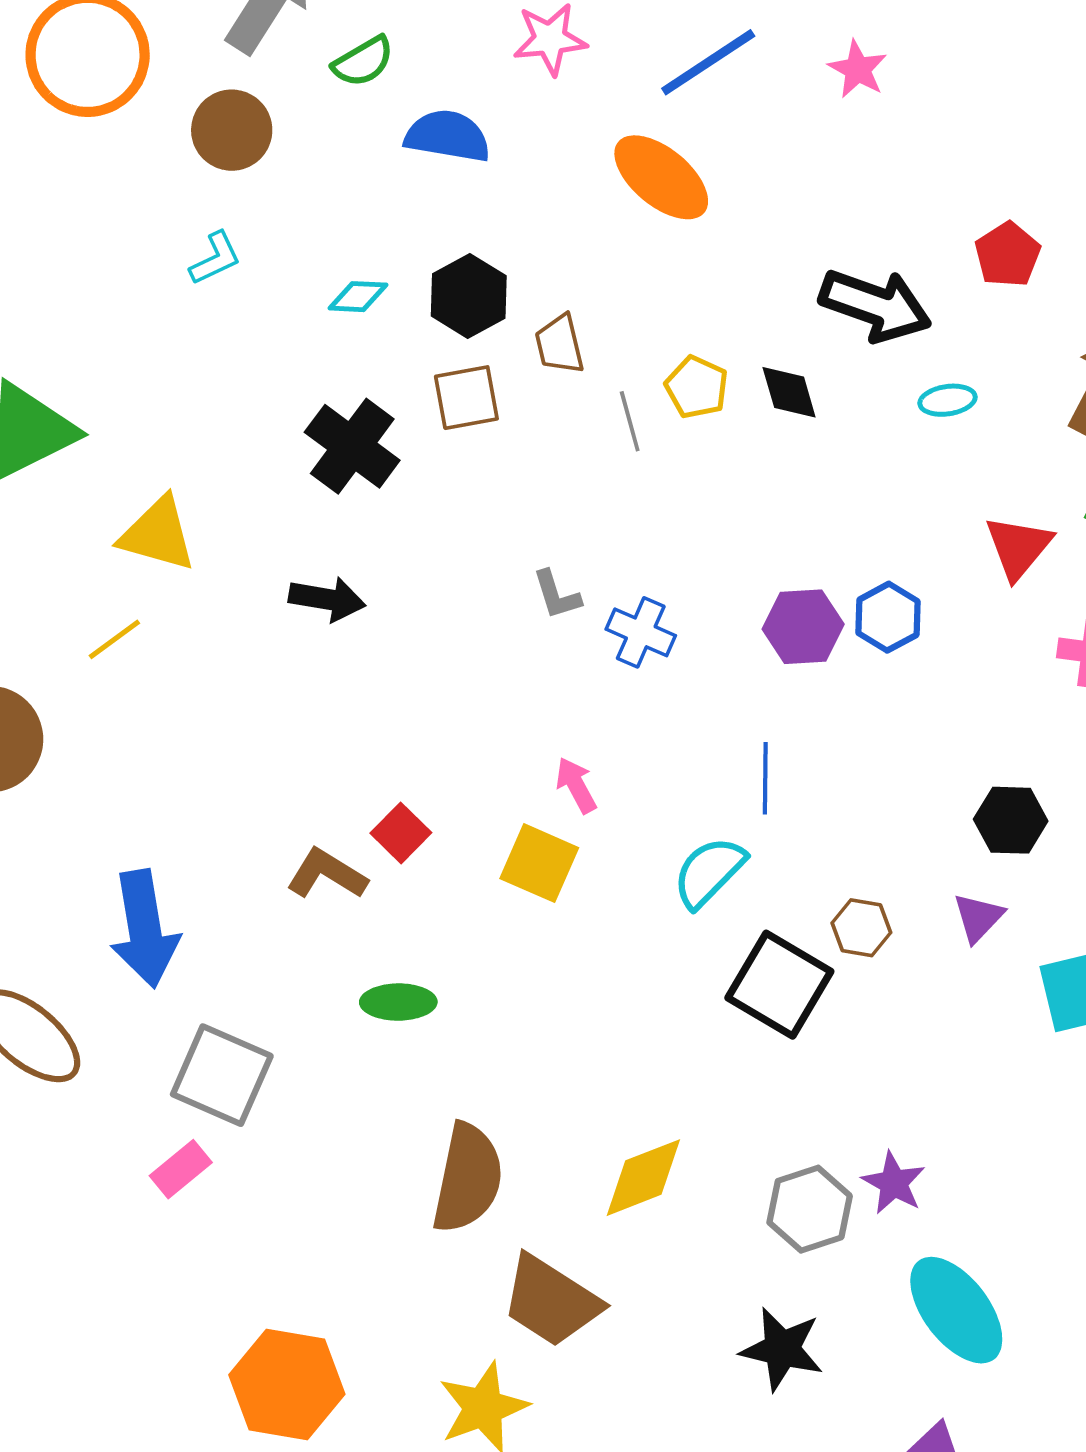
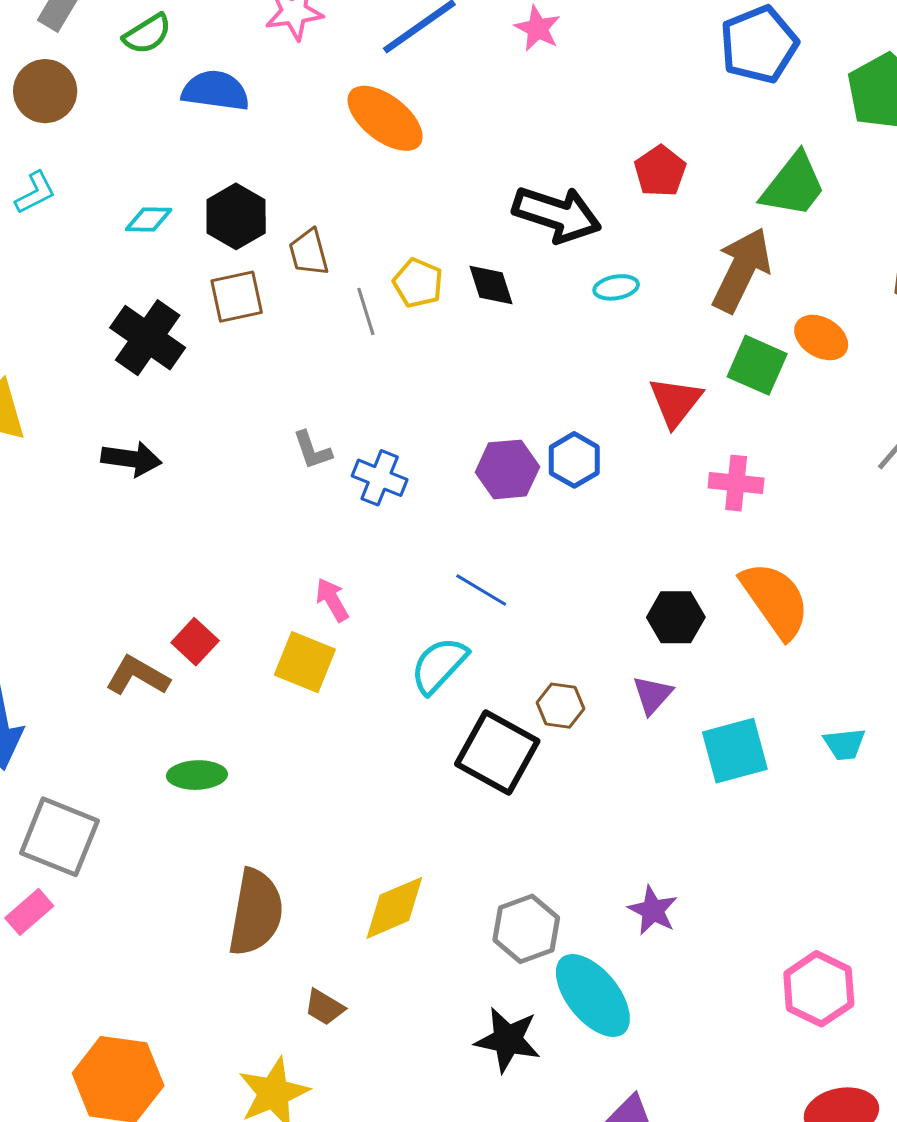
blue line: (765, 778) -> (481, 590), turned -58
purple star: (894, 1183) -> (653, 910), moved
brown trapezoid: (551, 1301) -> (324, 1007), size x0.5
cyan ellipse: (956, 1310) -> (593, 995), moved

